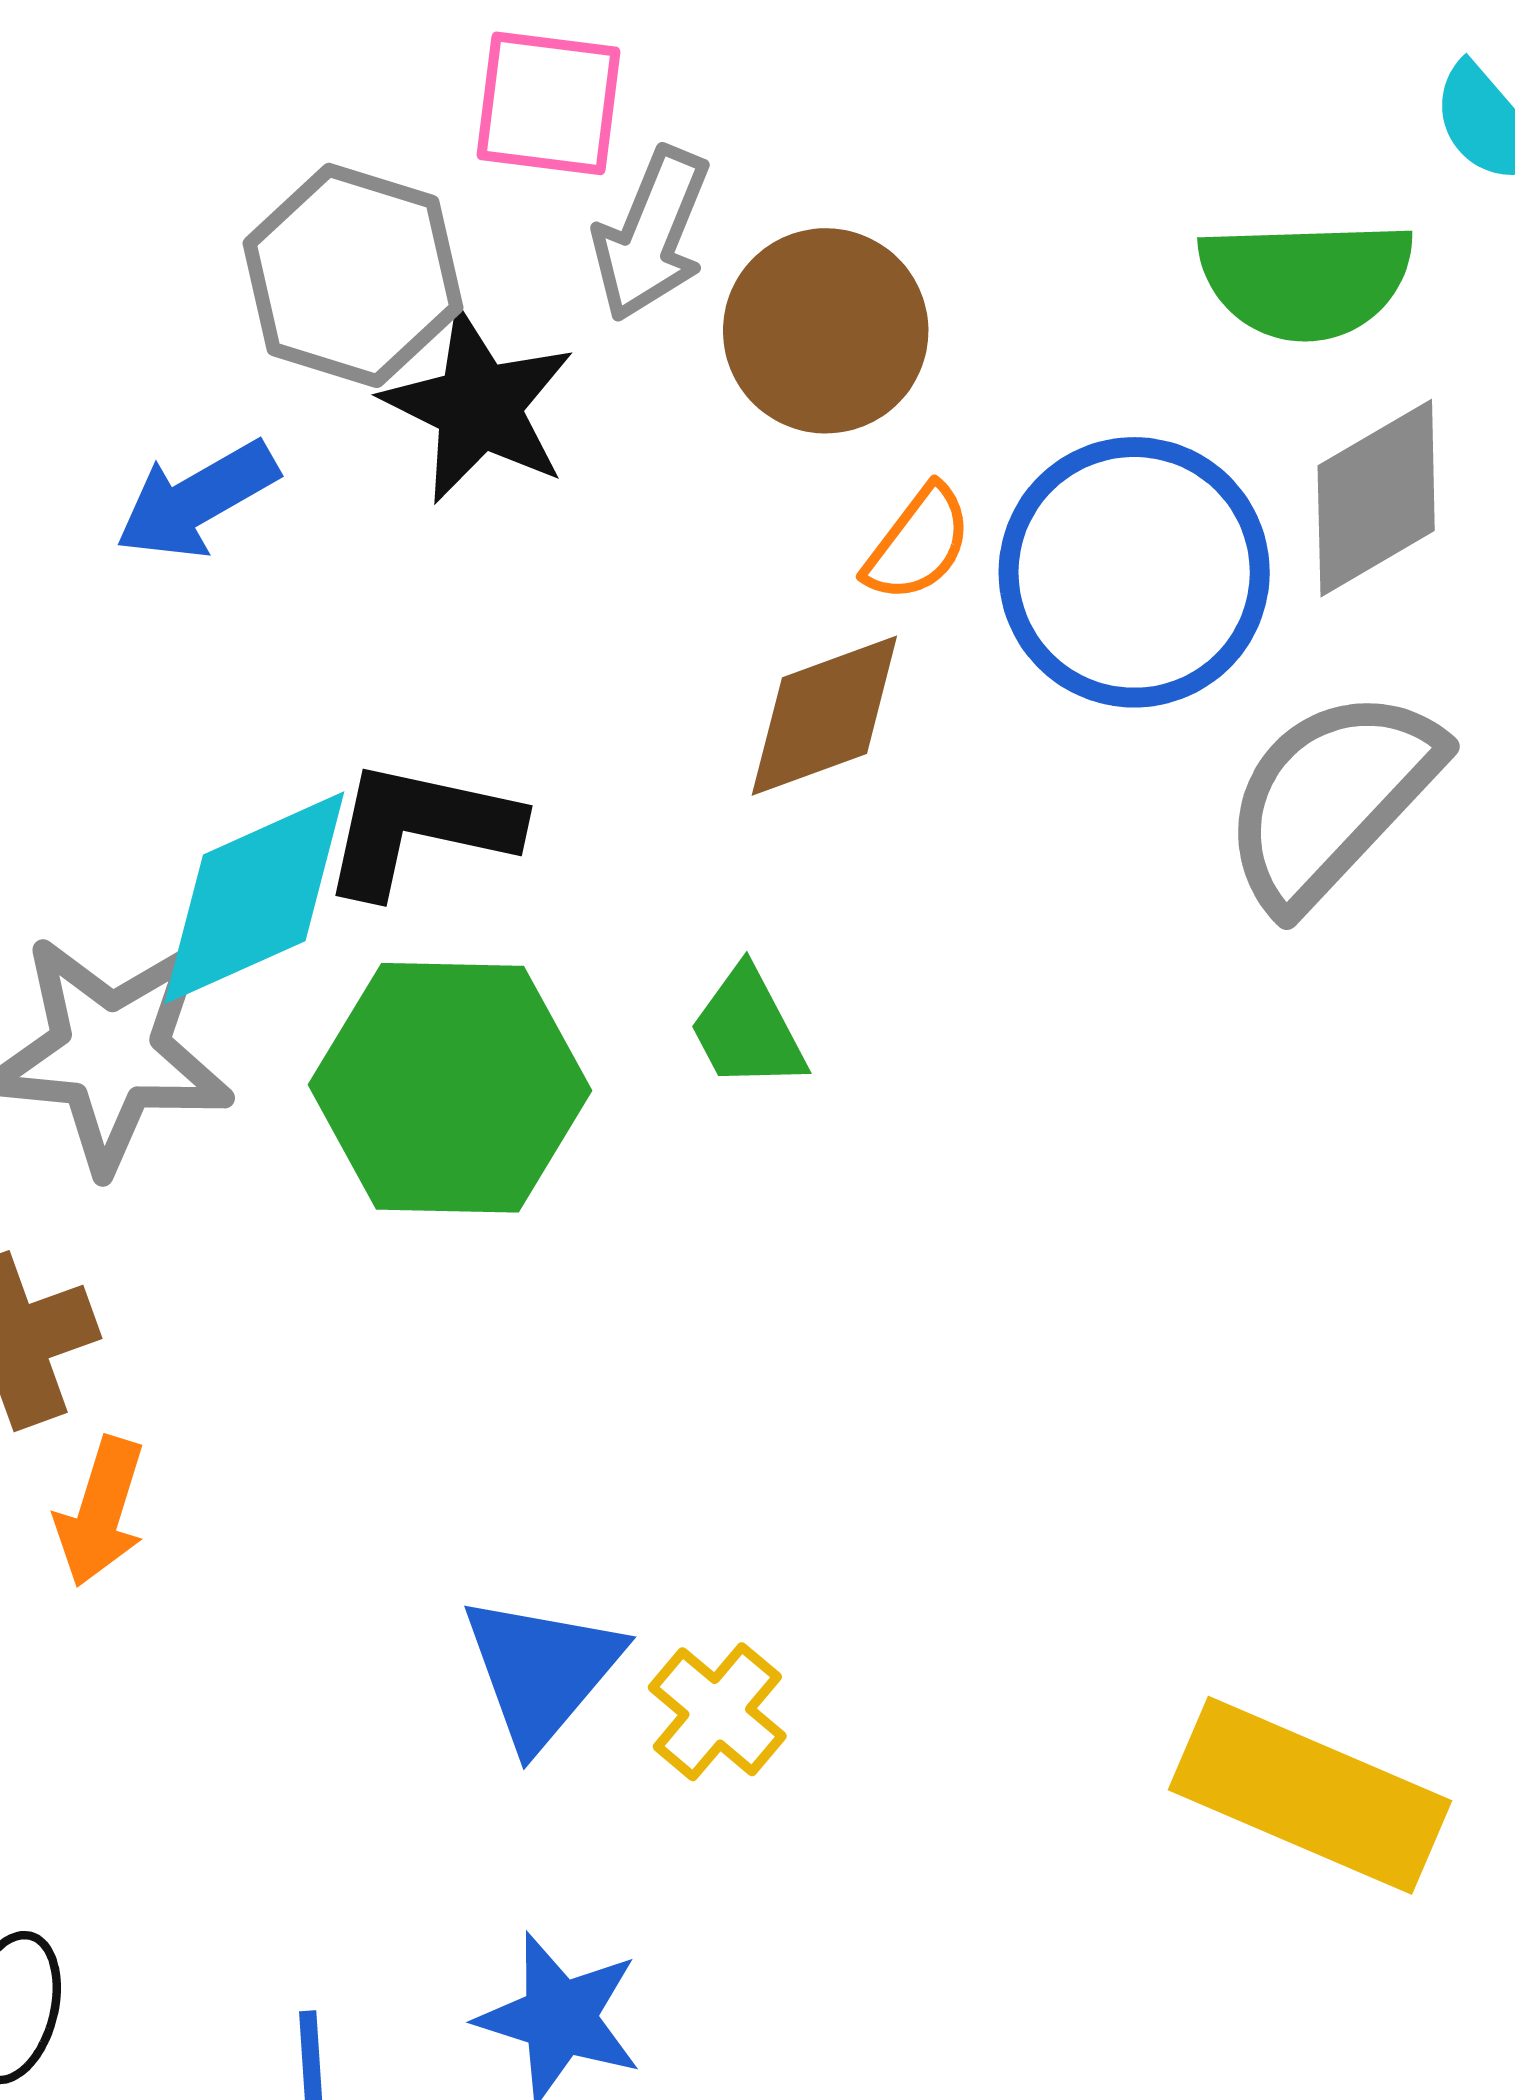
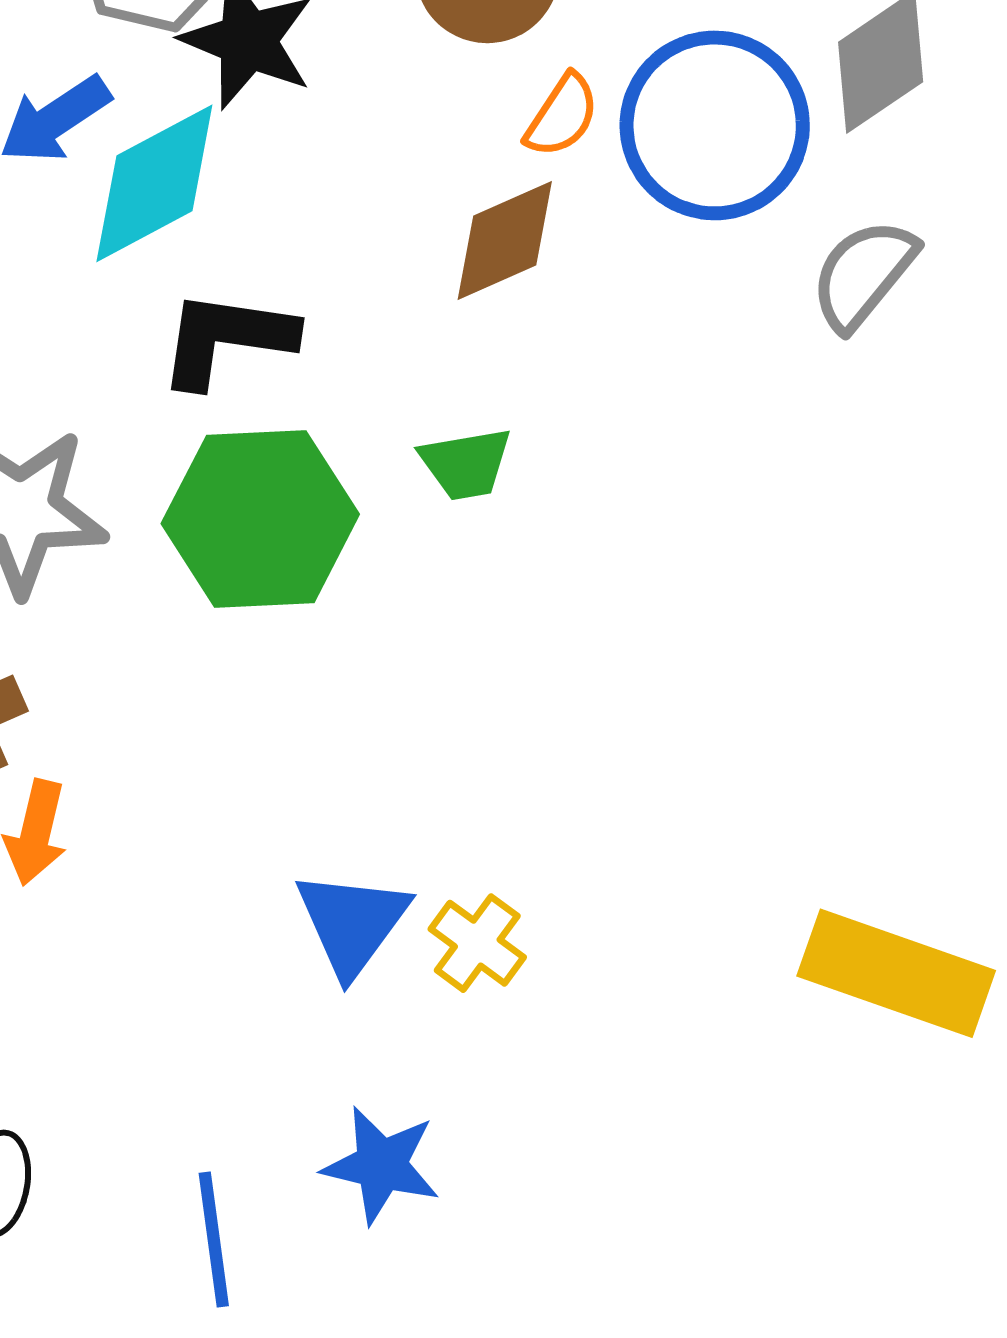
gray semicircle: (1331, 798) -> (863, 274), size x0.7
cyan diamond: (254, 898) -> (154, 183), moved
green trapezoid: (748, 1029) -> (466, 464), turned -68

